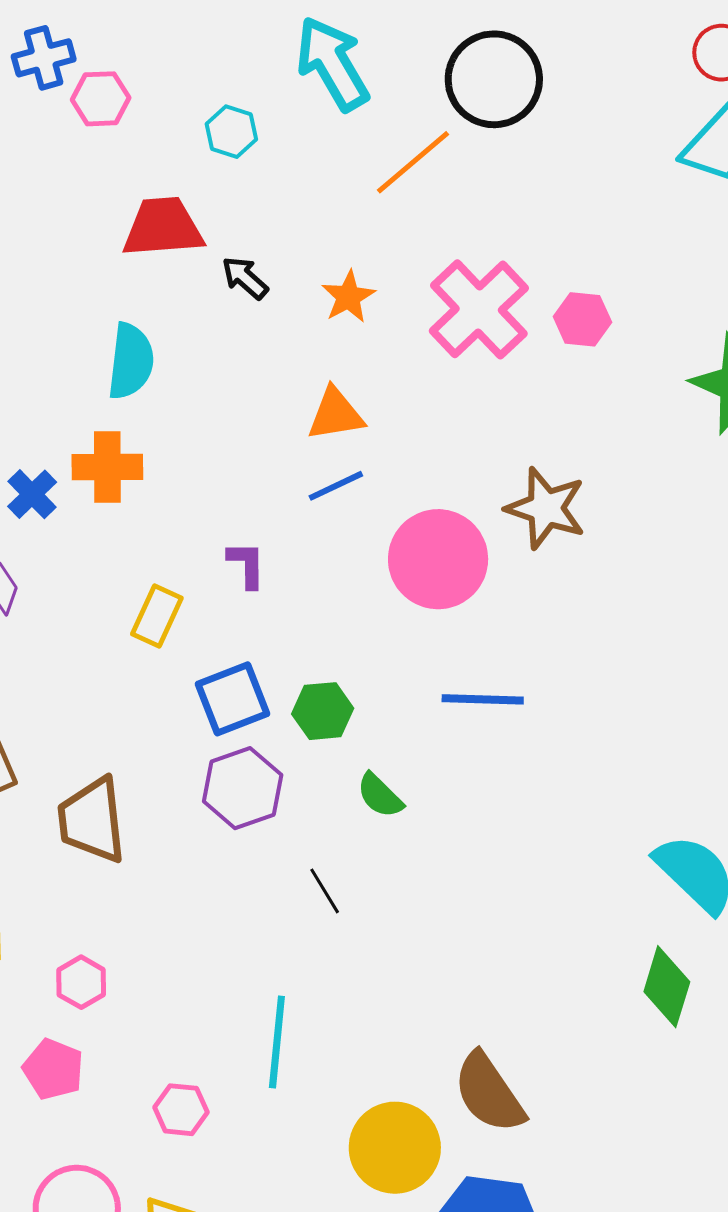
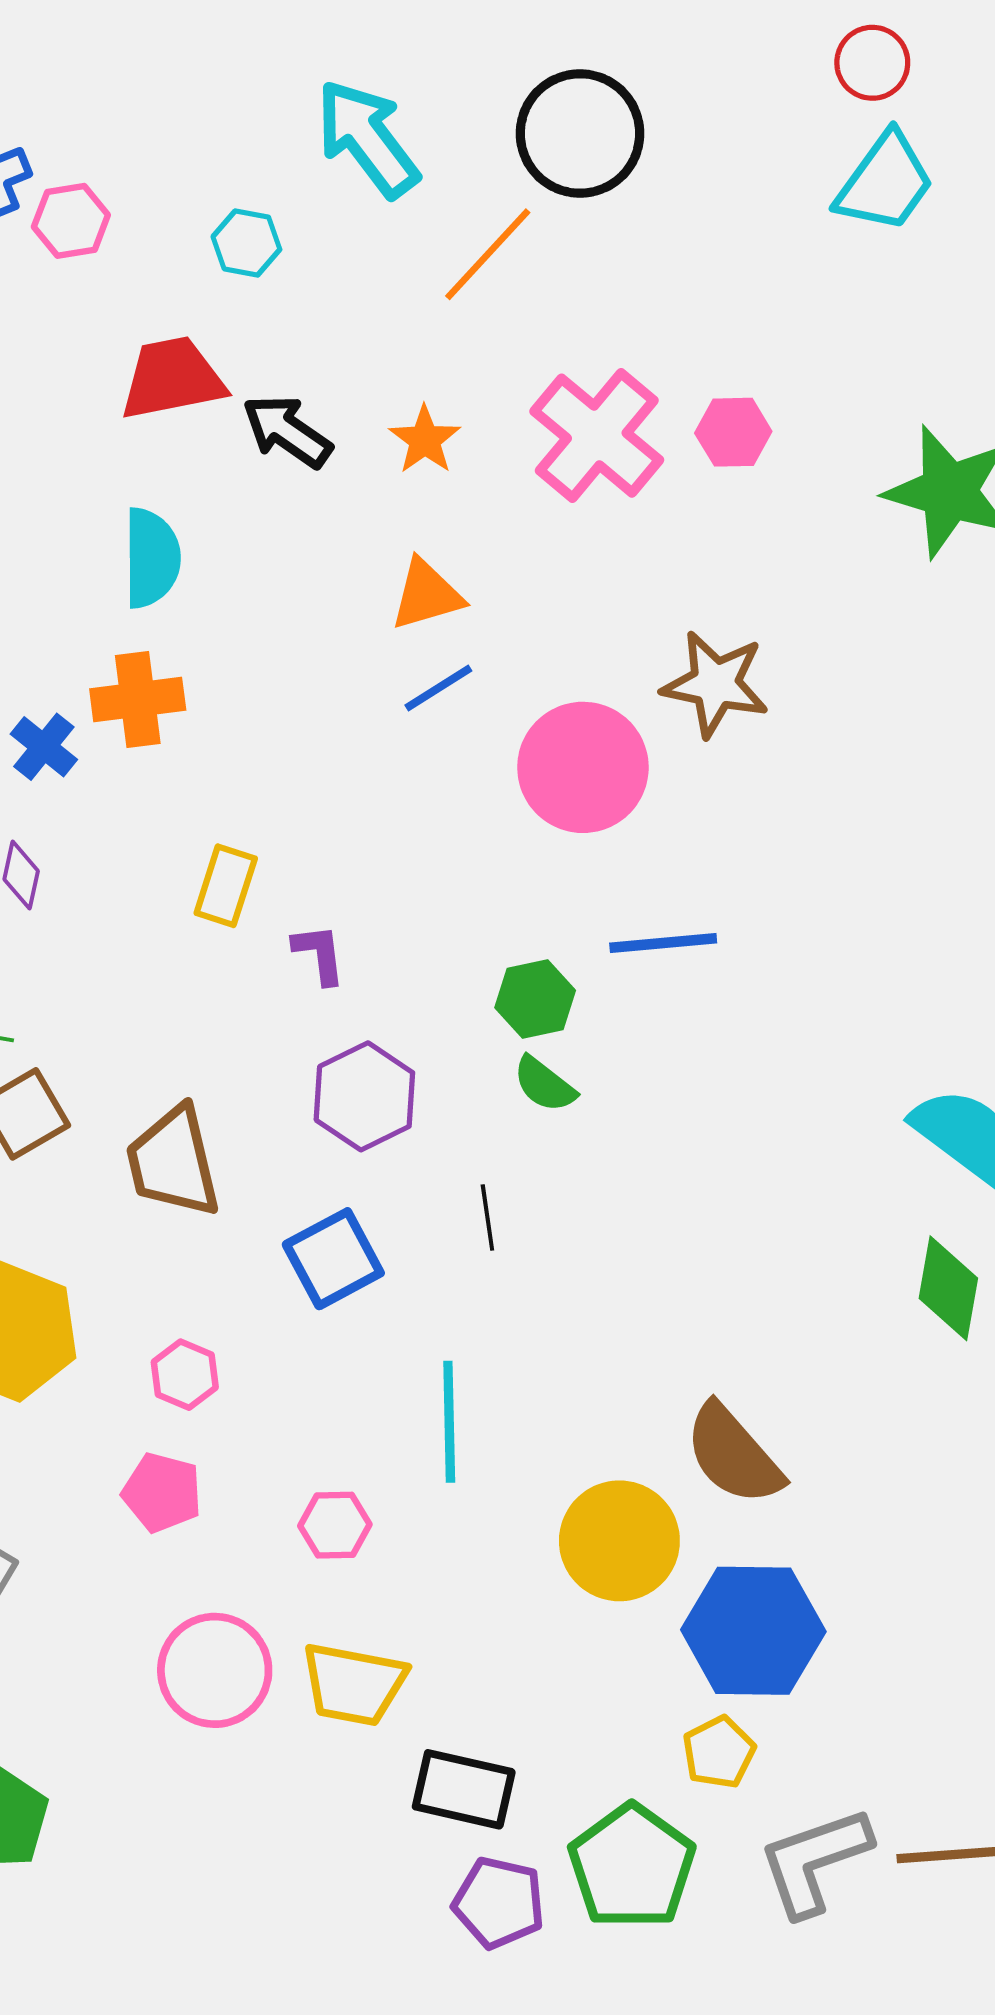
black arrow: (245, 278) -> (287, 431), size x1.4
purple L-shape: (247, 565) -> (319, 954), moved
blue square: (232, 699) -> (333, 1259), moved
green hexagon: (323, 711) -> (535, 999), moved
black line: (325, 891) -> (487, 1218), turned 30

